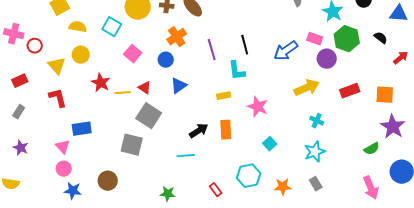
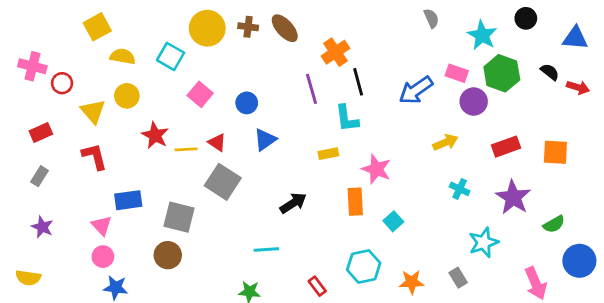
orange cross: (177, 37) -> (336, 52), moved
red arrow: (401, 58) -> (578, 87), moved, turned 56
yellow arrow: (307, 88) -> (445, 142), size x0.7
purple star: (393, 127) -> (513, 197), moved
orange rectangle: (226, 130) -> (355, 202), moved
gray square: (132, 145) -> (179, 217), moved
green semicircle: (372, 149) -> (554, 224), moved
cyan star: (315, 152) -> (484, 242), moved
cyan line: (186, 156) -> (266, 250), moved
brown circle: (108, 181) -> (168, 255), moved

